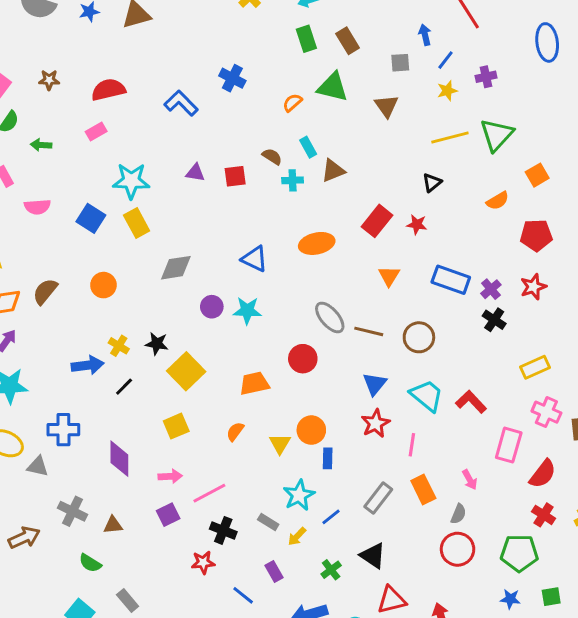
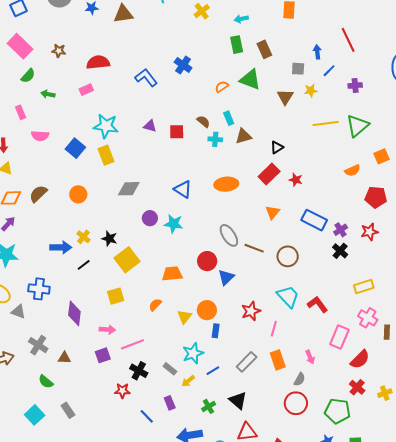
yellow star: (447, 91) -> (311, 91), moved
black triangle: (432, 183) -> (277, 147), moved
blue triangle: (375, 384) -> (226, 277), moved

